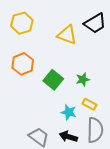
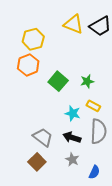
yellow hexagon: (22, 23) -> (33, 39), moved
yellow triangle: (67, 35) -> (73, 24), moved

